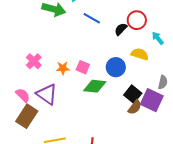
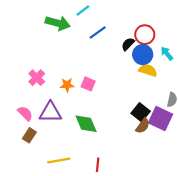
blue line: (92, 18) -> (98, 33), turned -66
blue circle: (116, 67) -> (143, 55), moved
green diamond: (95, 86) -> (86, 124), moved, turned 60
purple triangle: (47, 94) -> (50, 112), turned -35
brown rectangle: (27, 116) -> (29, 135), size x0.6

